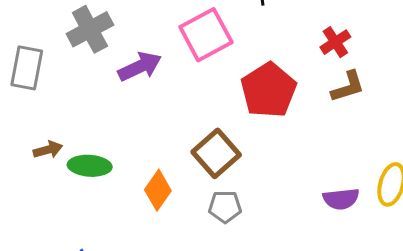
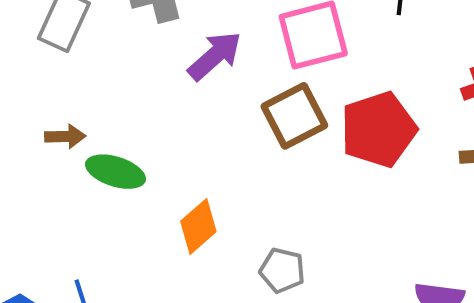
purple arrow: (140, 67) -> (215, 56), turned -30
brown square: (216, 153) -> (294, 116), moved

